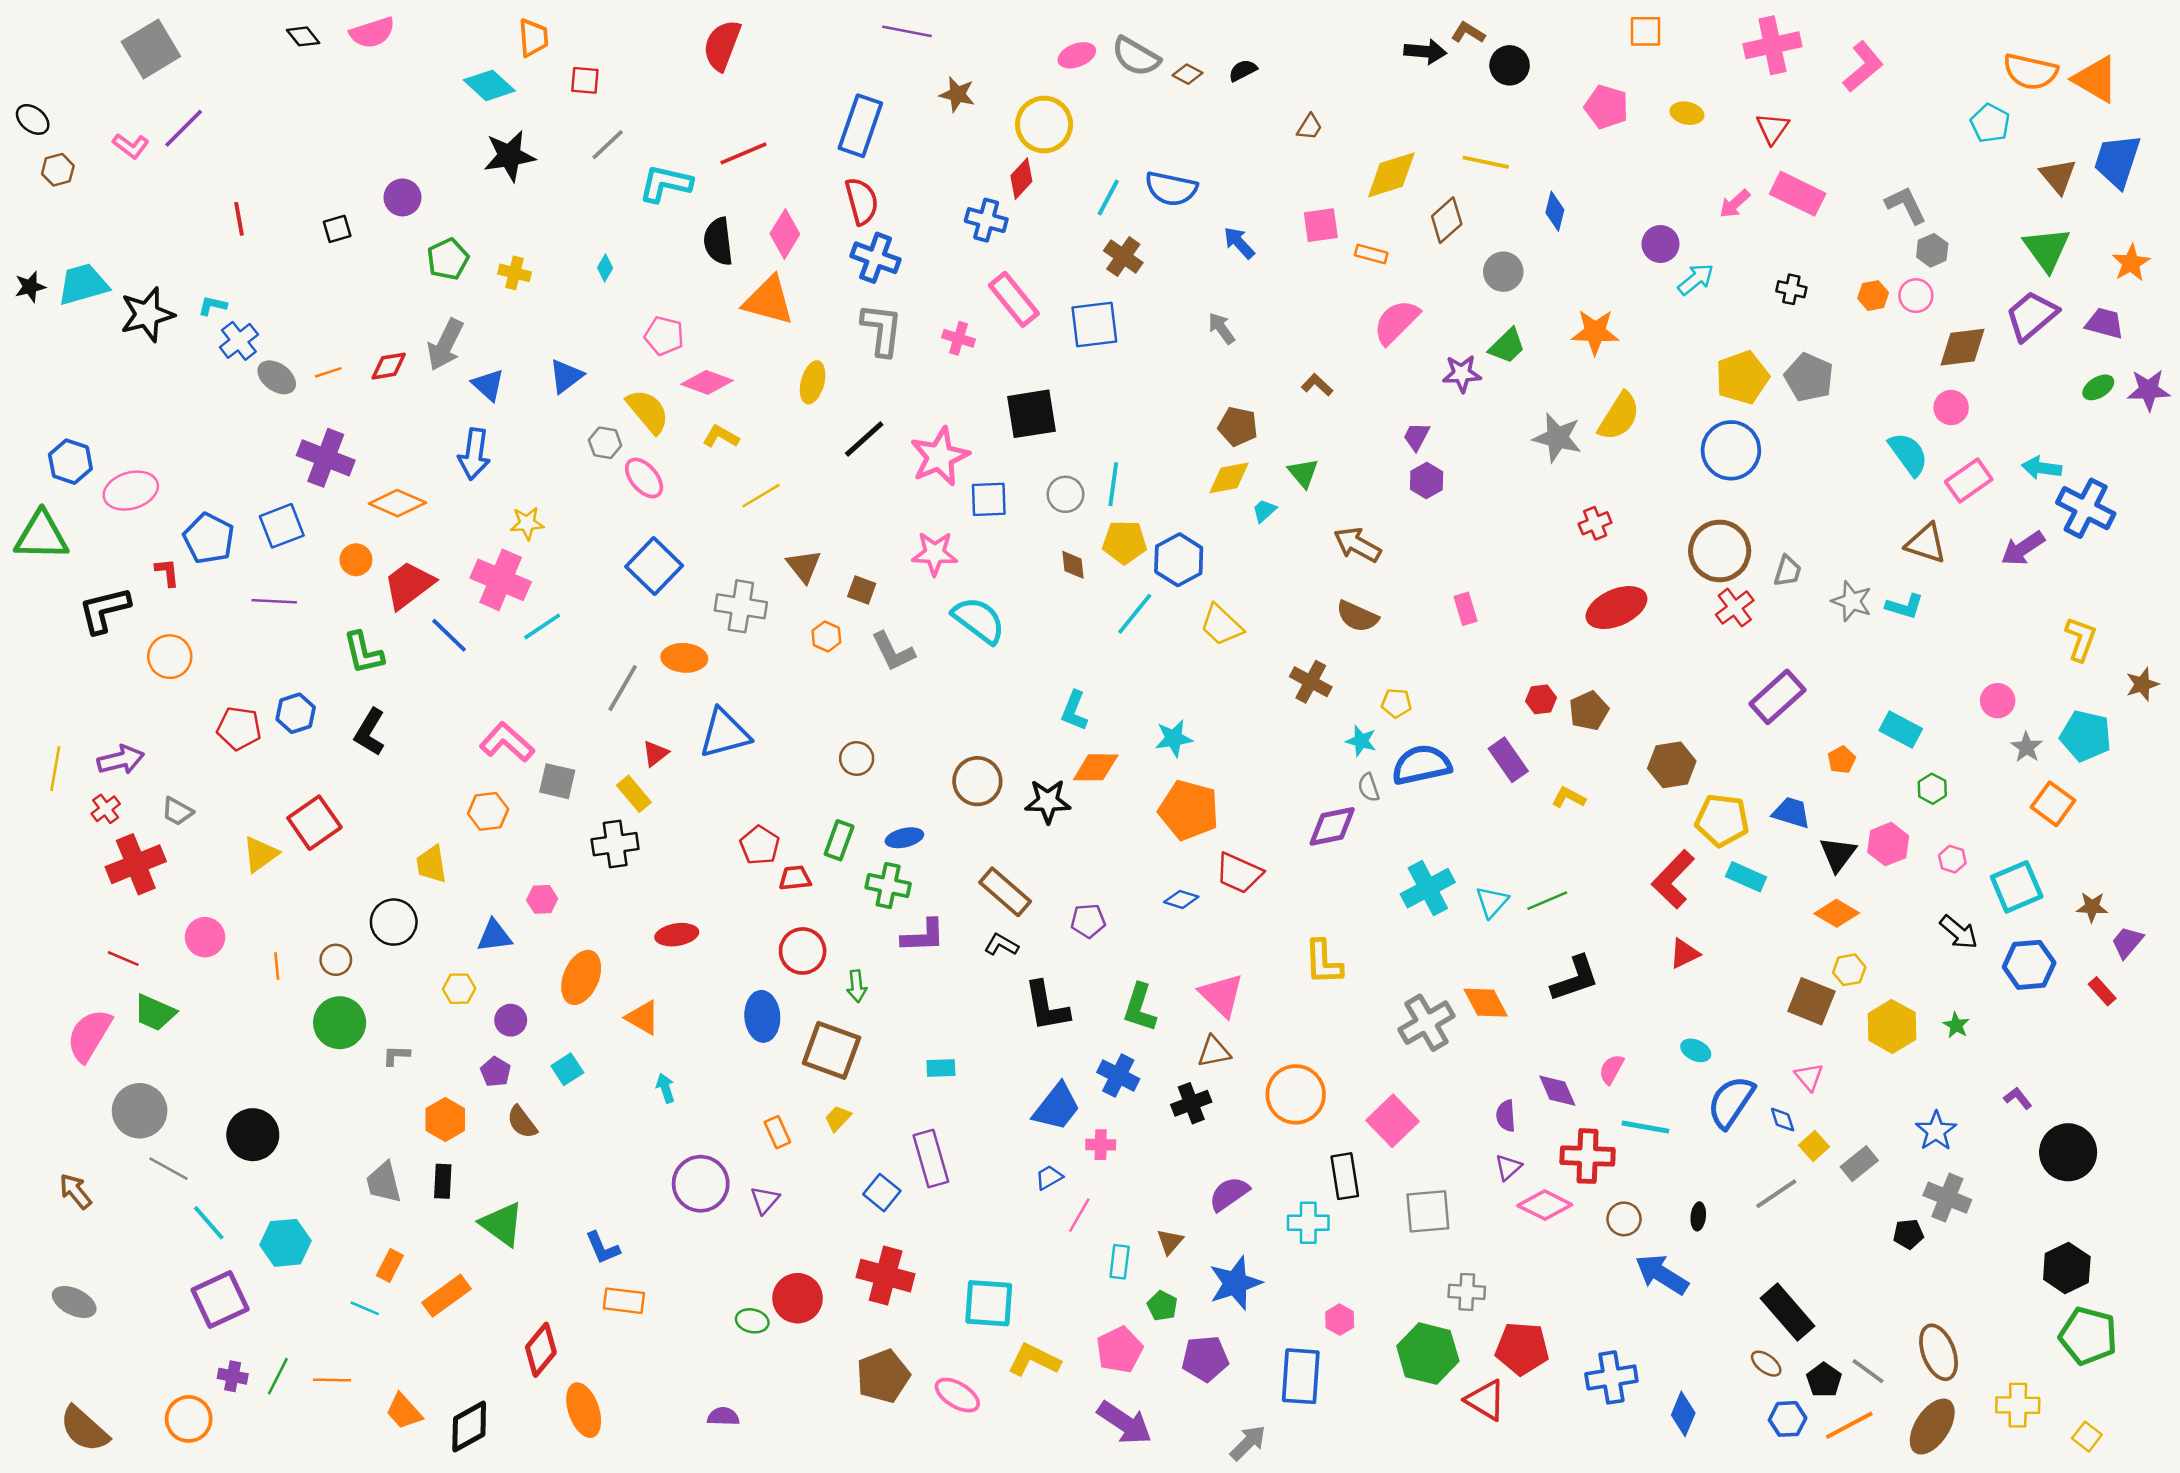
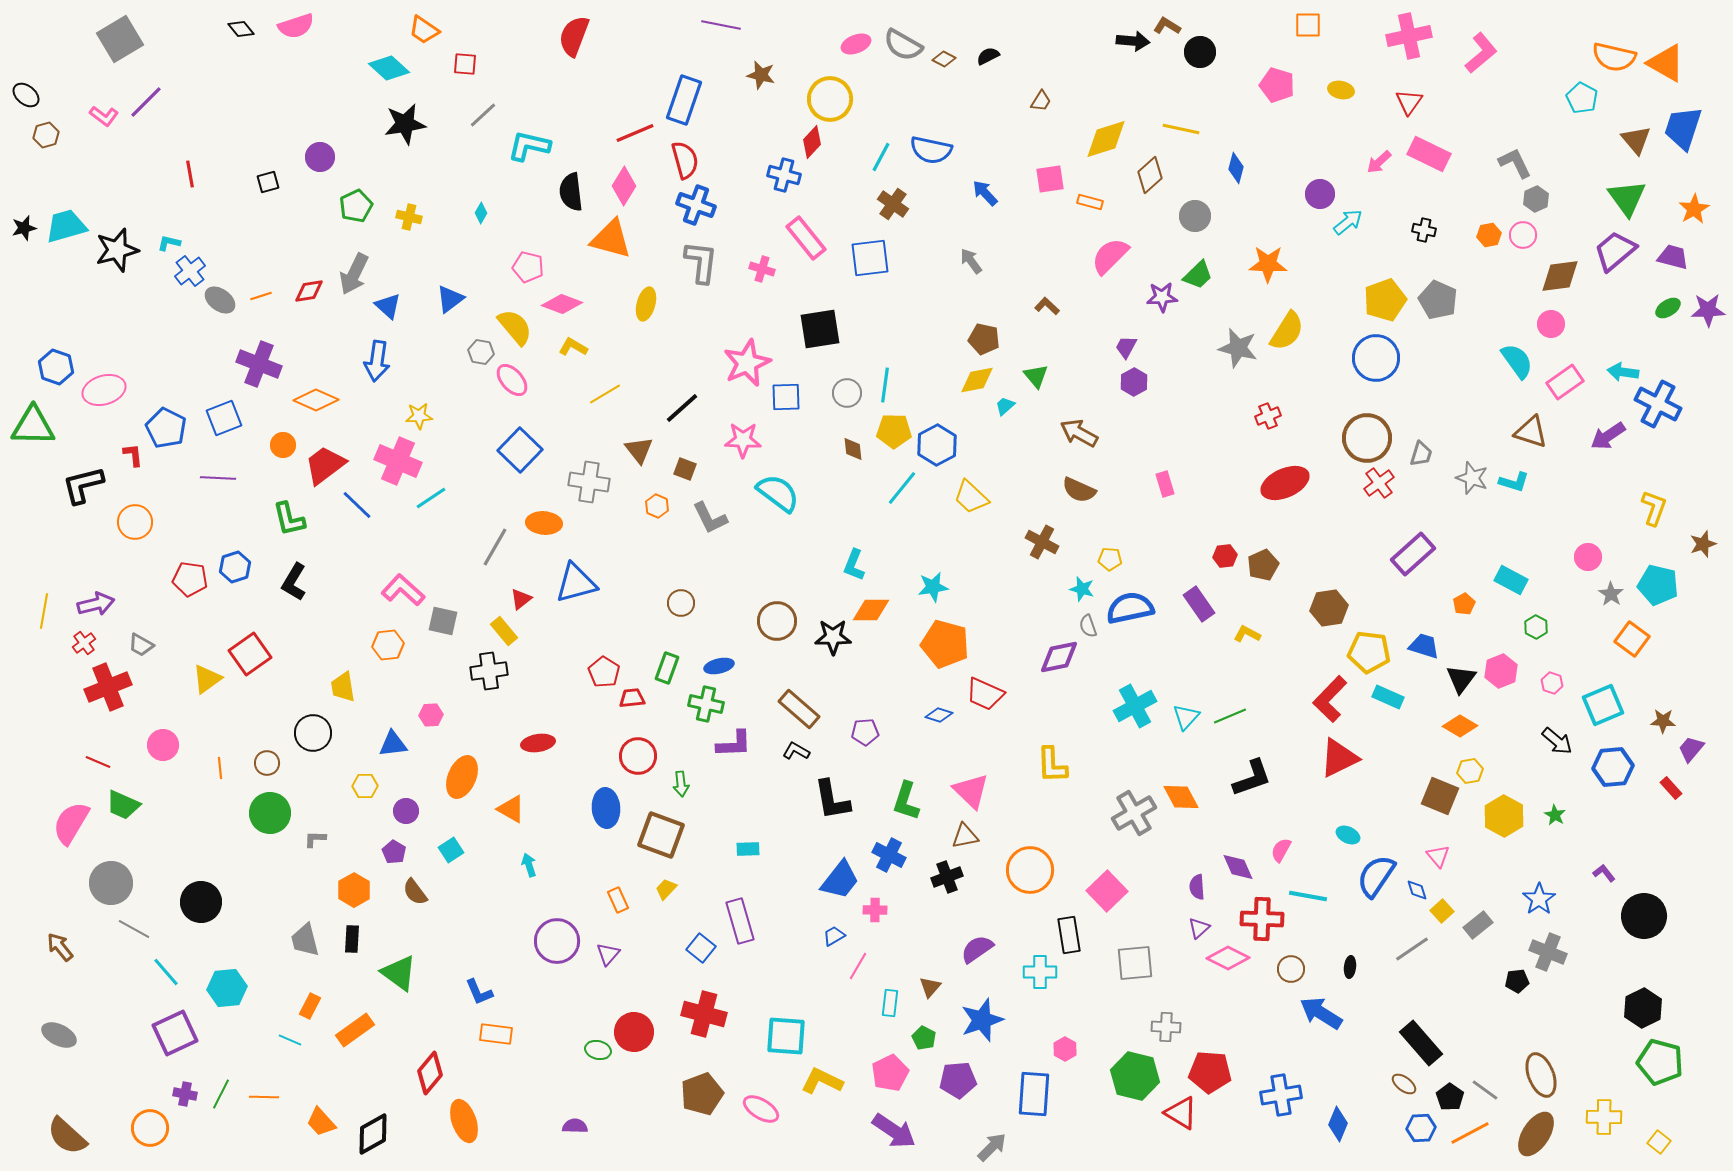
orange trapezoid: (533, 38) -> (424, 30), turned 128
red line: (743, 153) -> (635, 133), moved
black line: (864, 439) -> (682, 408), moved
red triangle: (1684, 954) -> (1339, 758), size x1.6

